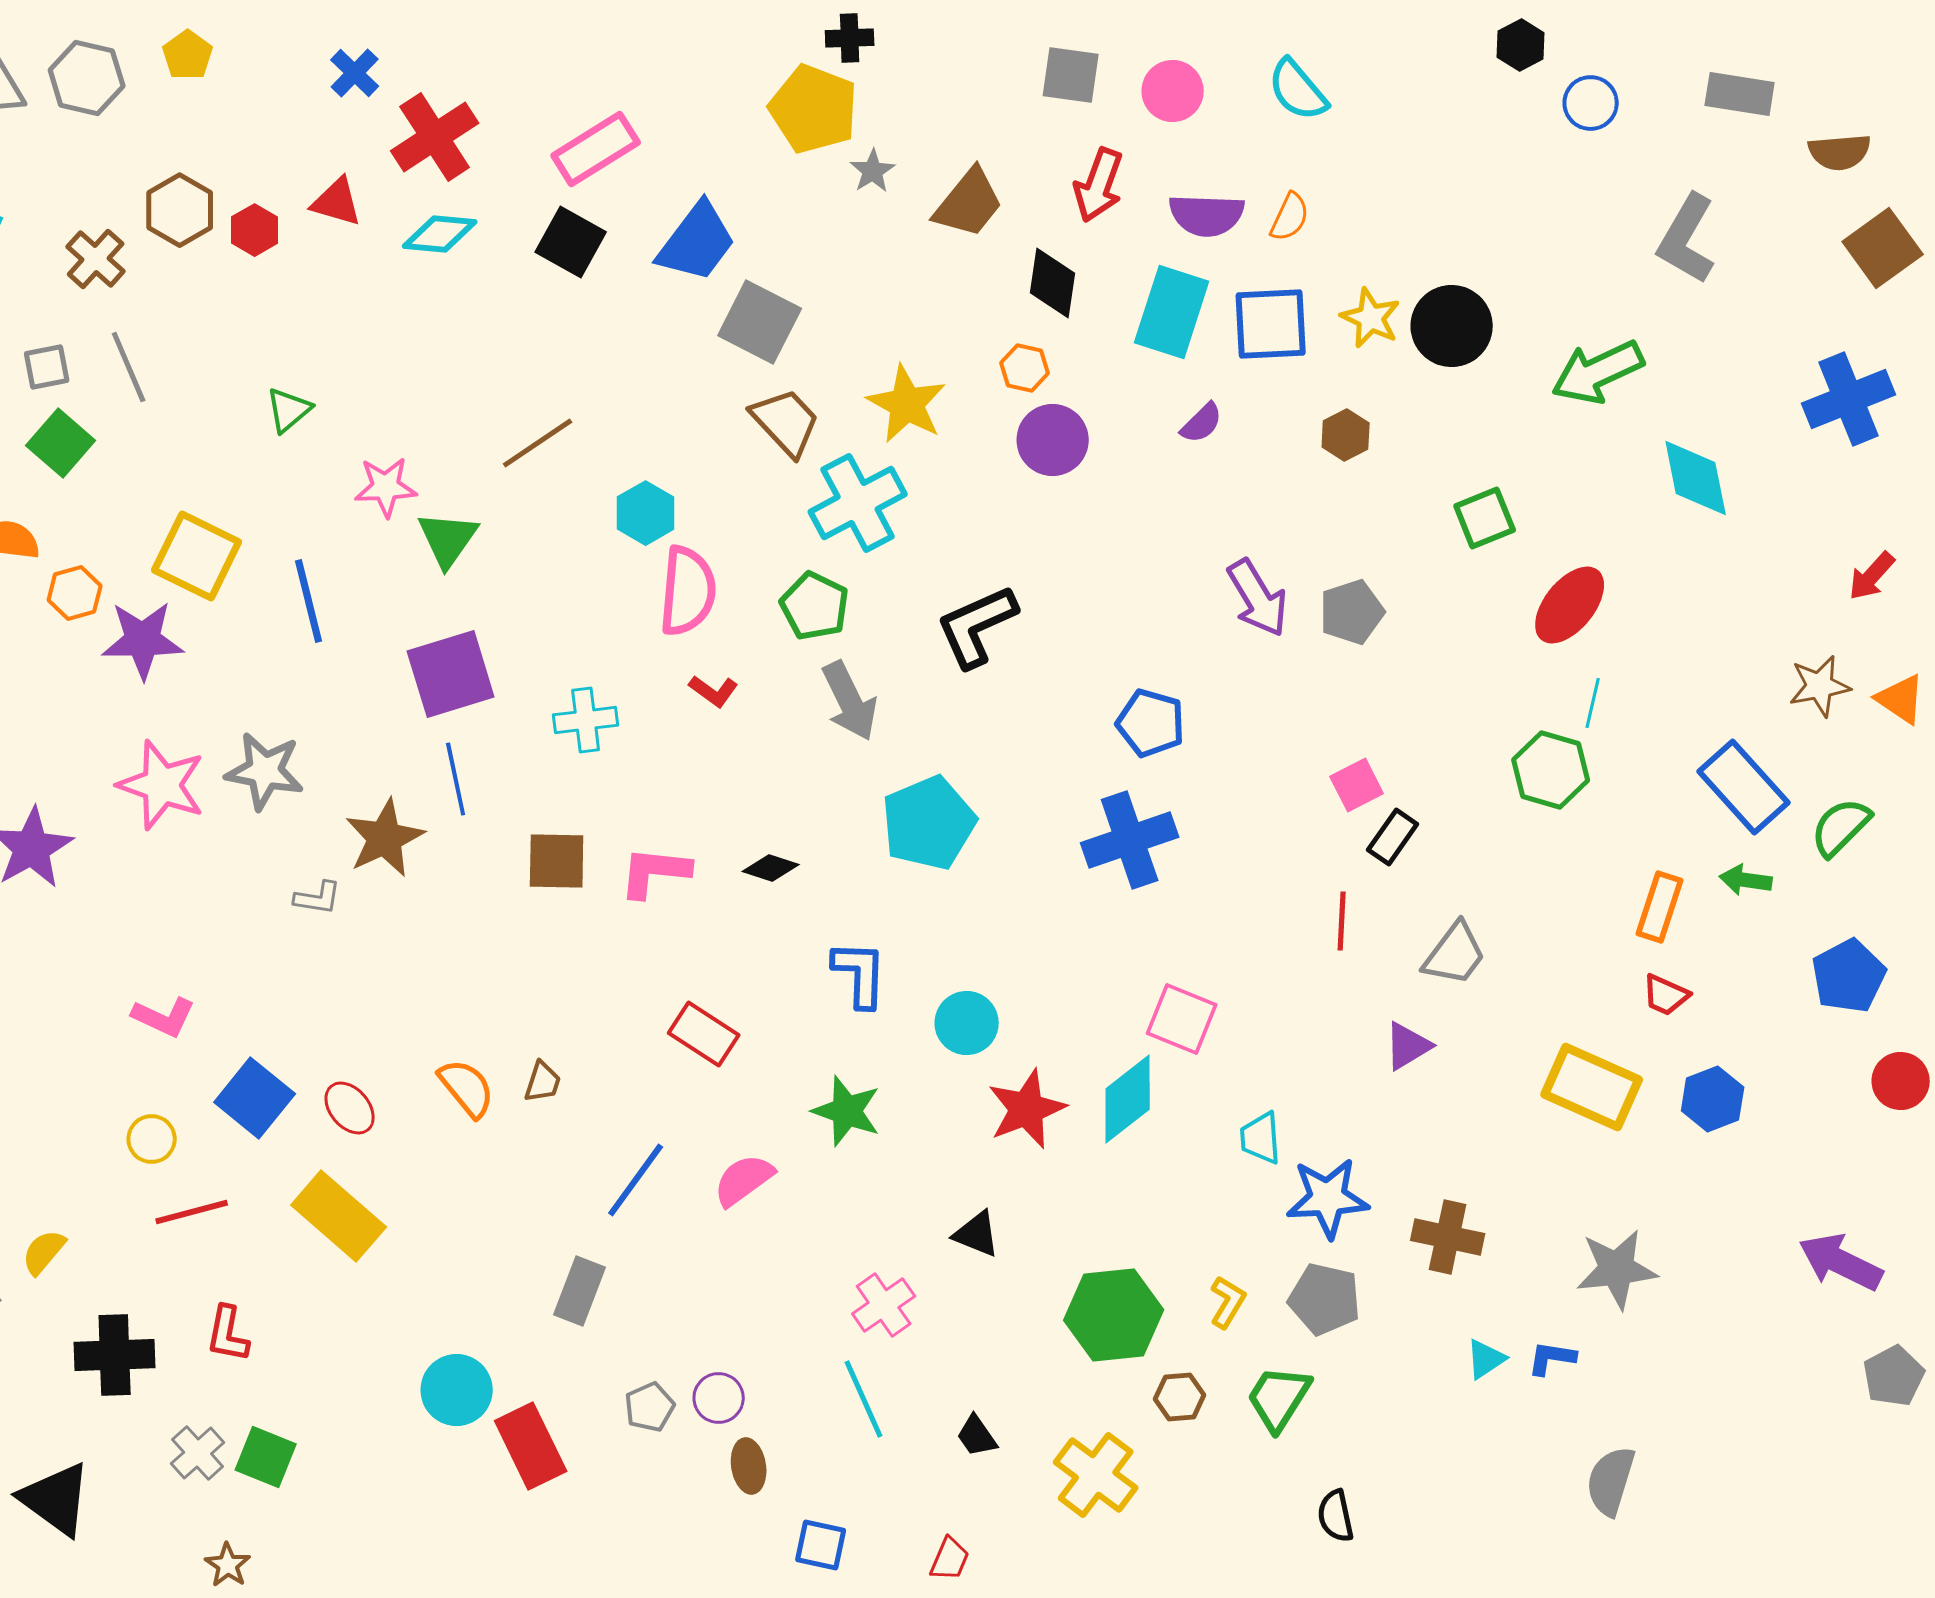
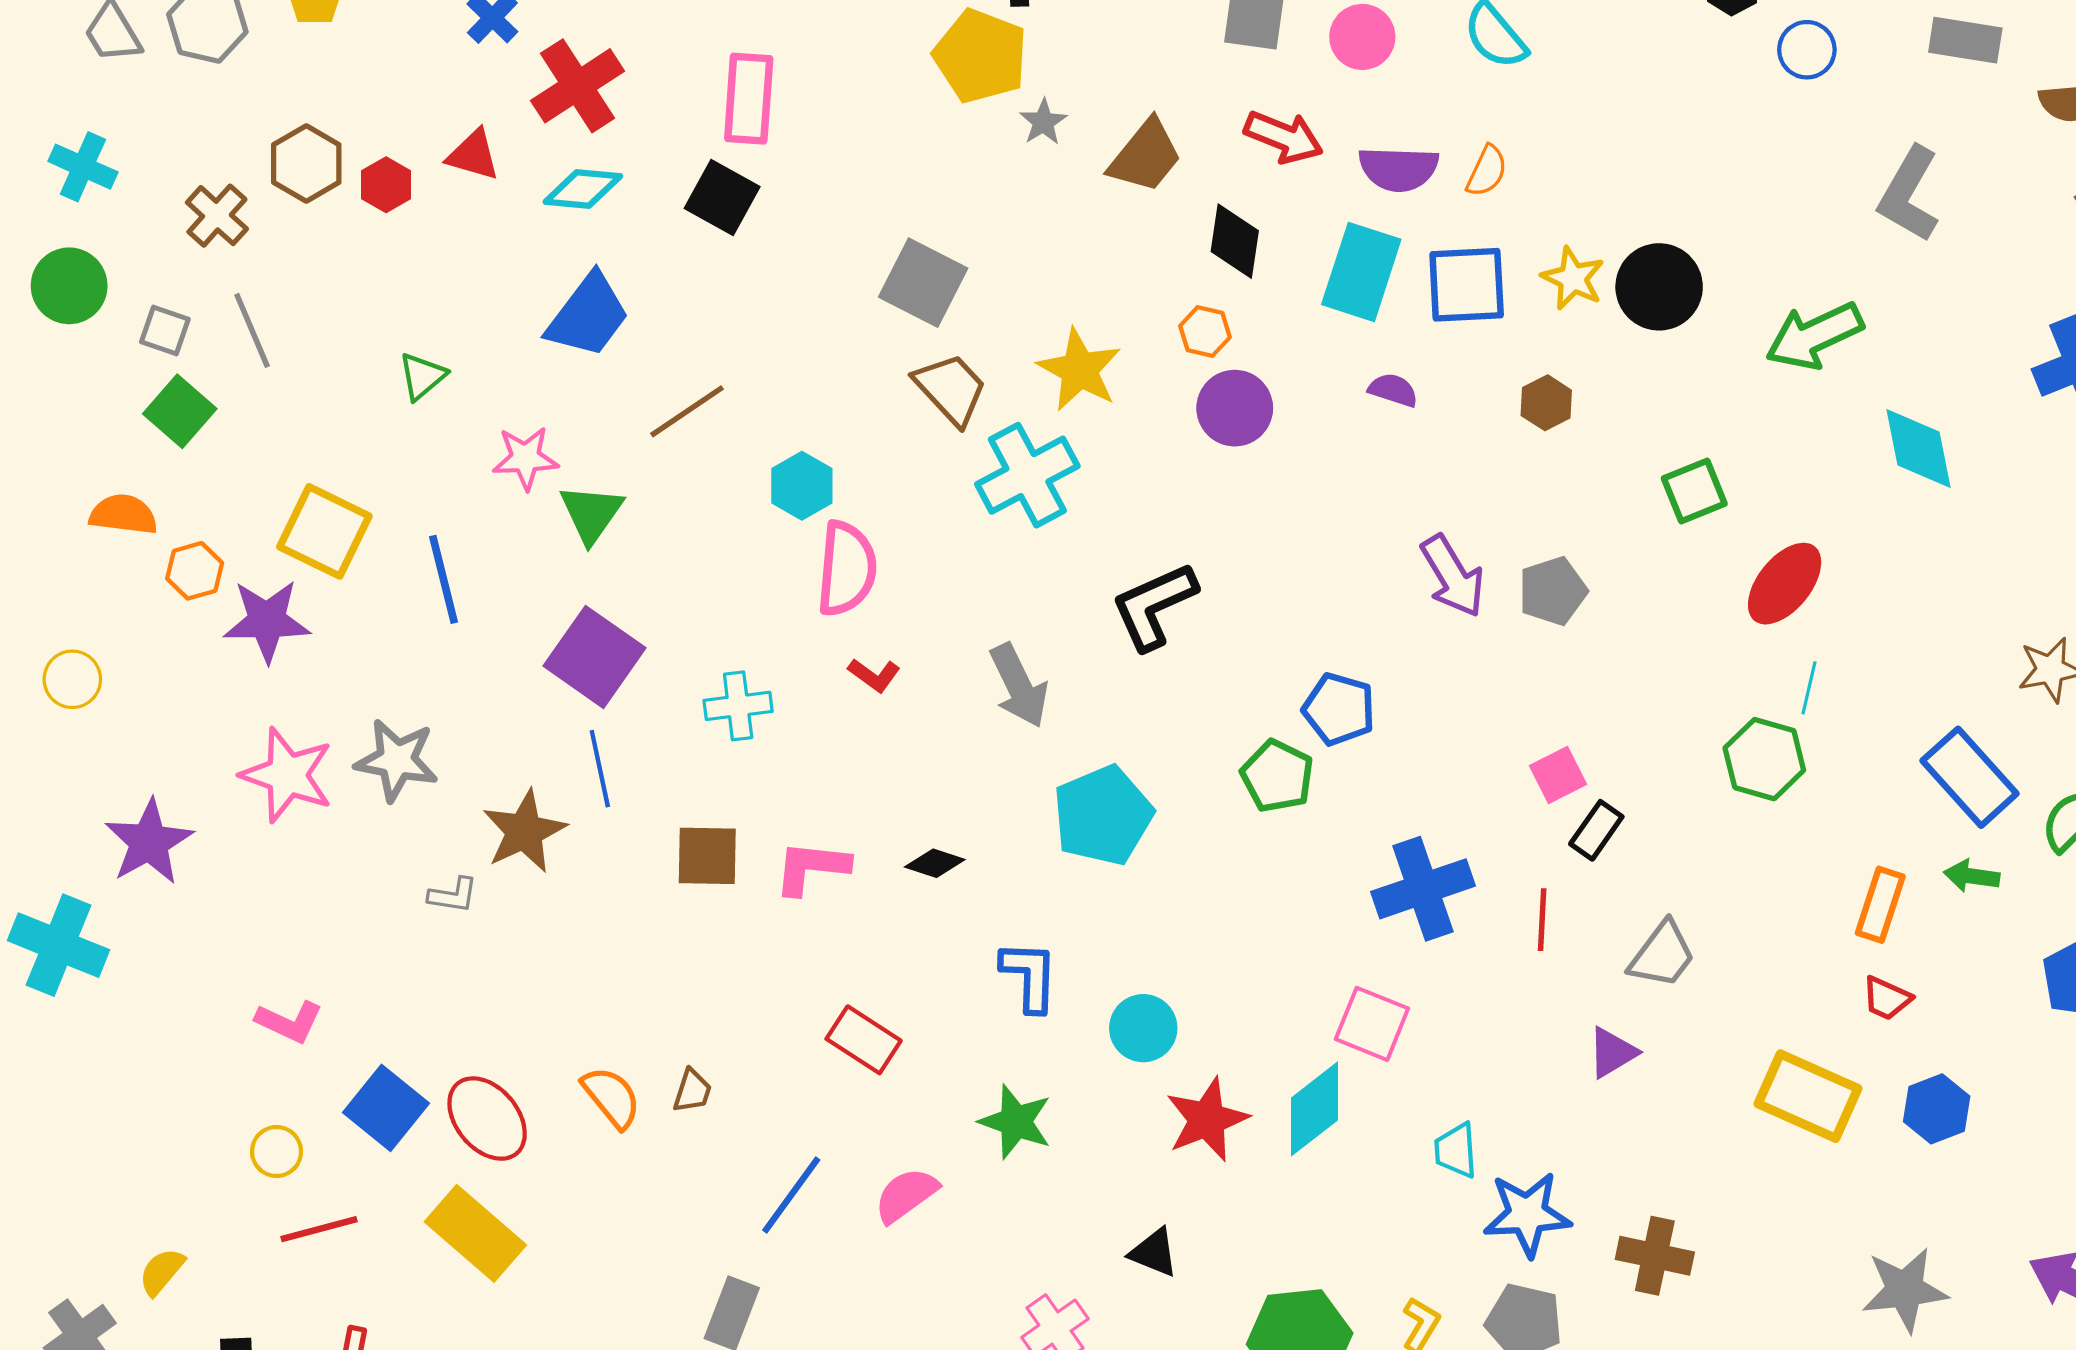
pink rectangle: (596, 149) -> (749, 99), turned -54
red arrow: (1099, 185) -> (1284, 137), turned -88
blue trapezoid: (697, 242) -> (588, 316), moved
gray square: (47, 367) -> (165, 330), turned 30
purple semicircle: (1202, 423) -> (1393, 390), turned -117
green pentagon: (815, 606) -> (1277, 776), moved
purple square: (451, 674) -> (594, 657), turned -38
blue cross: (1130, 840) -> (1423, 889), moved
red ellipse: (350, 1108) -> (487, 1119), size x1.5
gray star: (1617, 1269) -> (1905, 1290), moved

